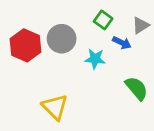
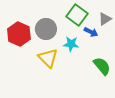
green square: (103, 20) -> (77, 15), size x1.5
yellow triangle: (55, 107) -> (48, 58), moved

